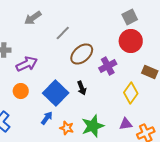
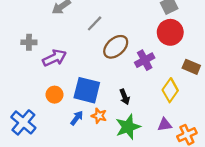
black arrow: (82, 88) -> (125, 97), moved
orange circle: (21, 91) -> (55, 95), moved
blue square: (56, 93) -> (87, 90), turned -30
orange star: (67, 128) -> (99, 116), moved

